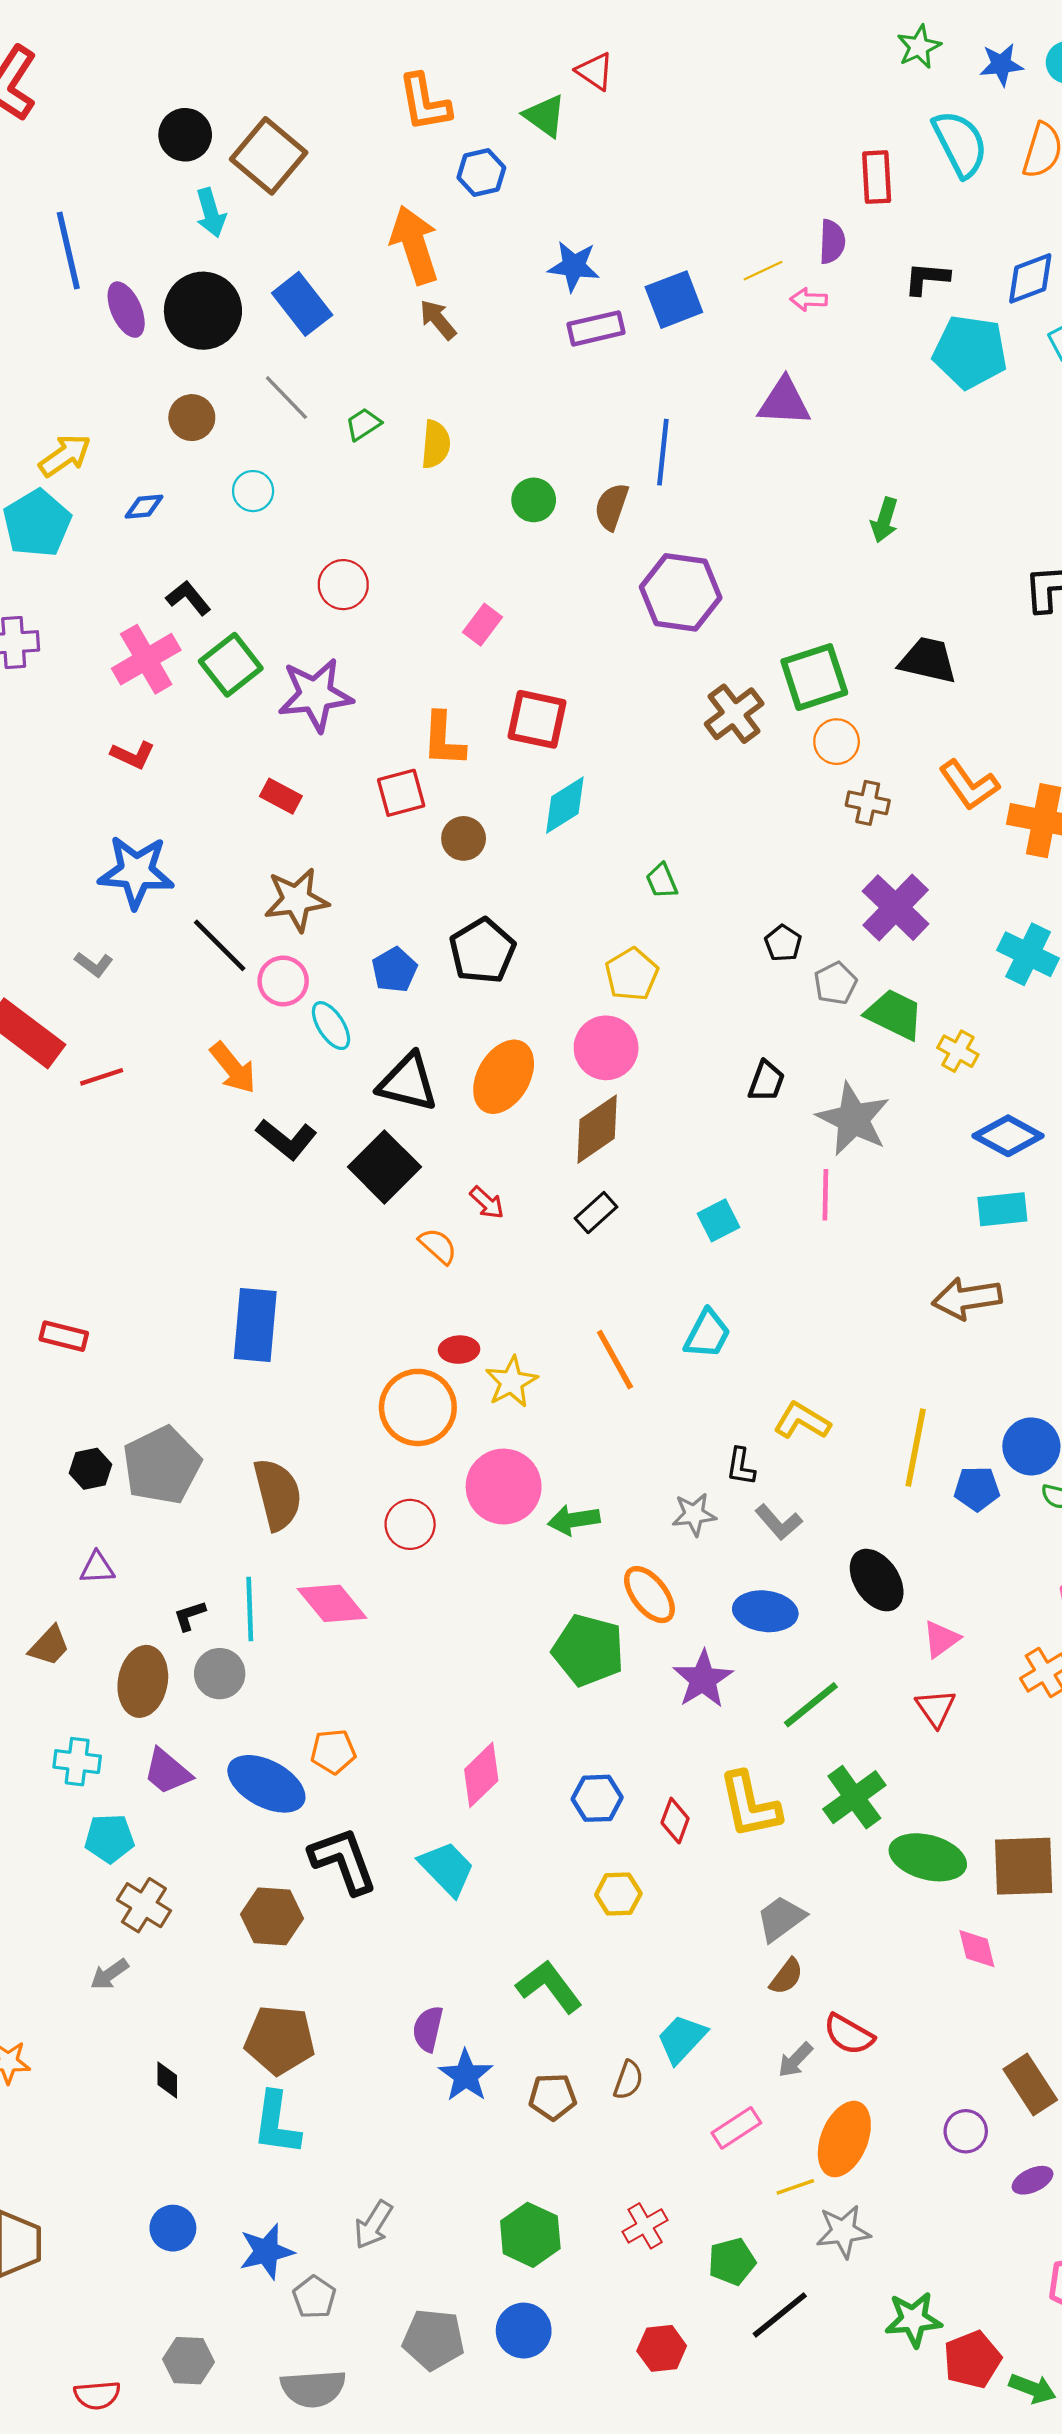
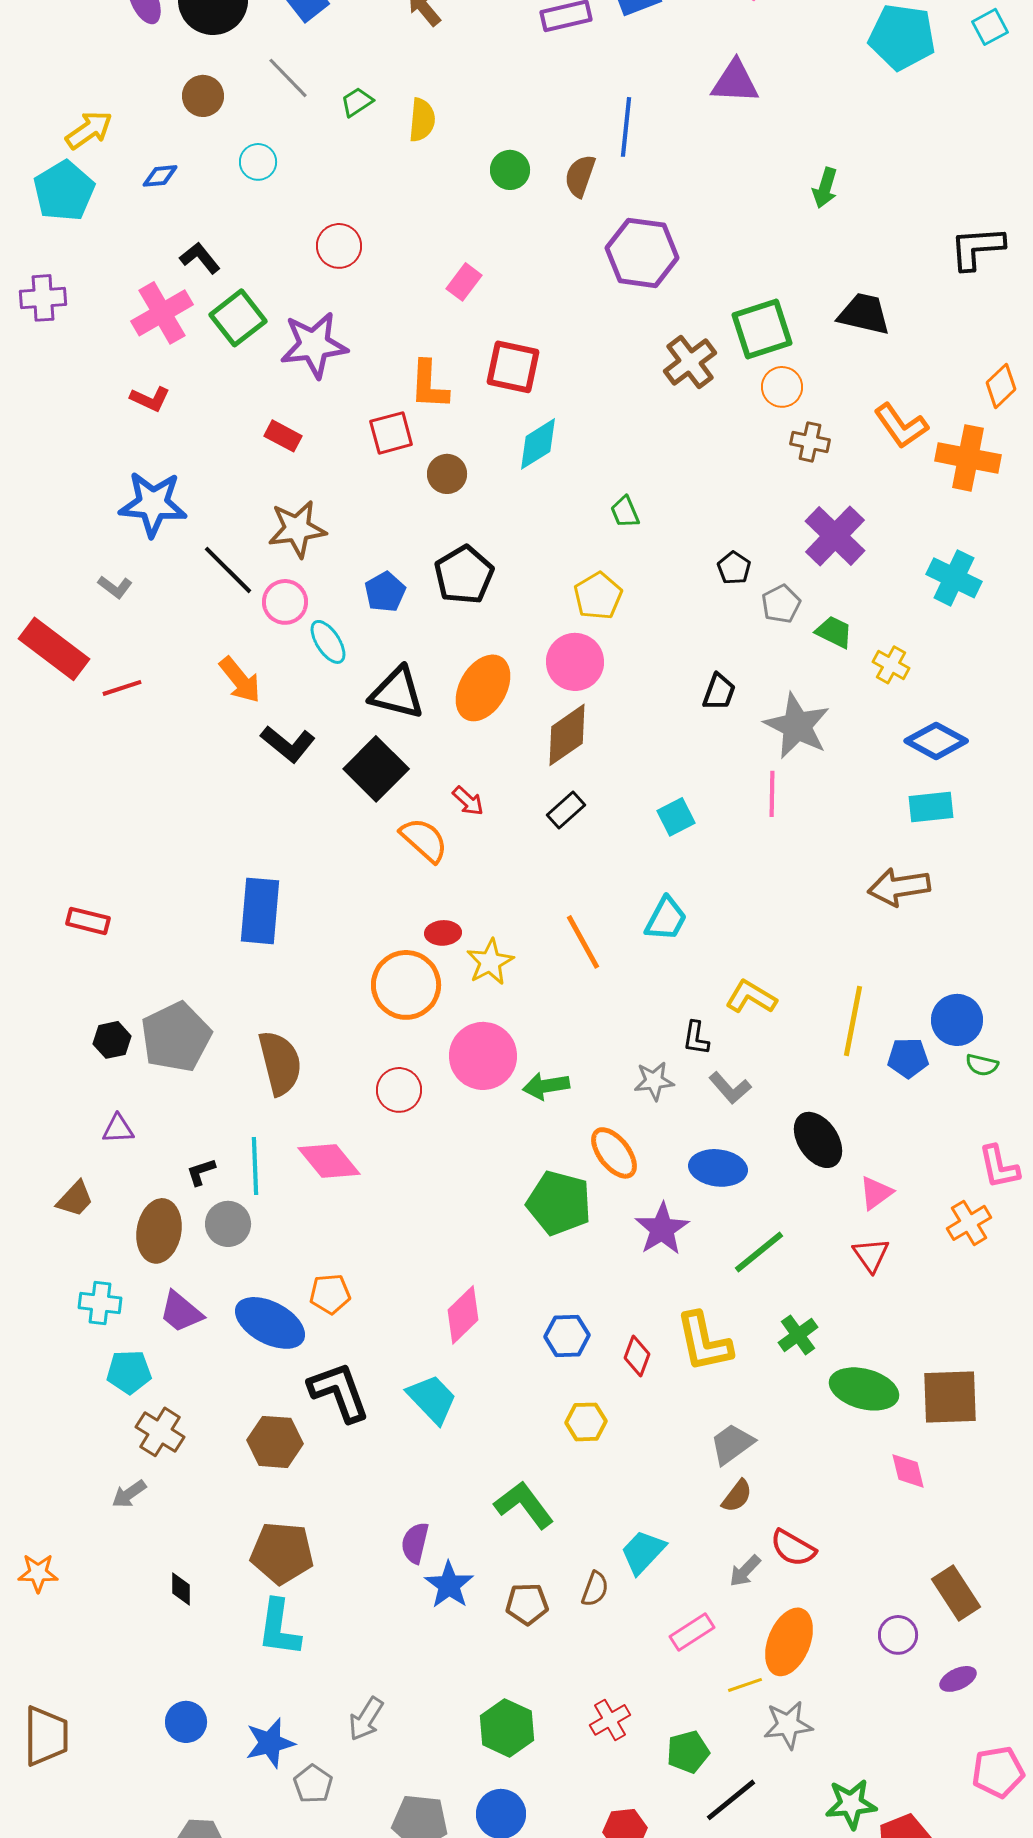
green trapezoid: (894, 1014) -> (834, 632), size x0.7
orange semicircle: (438, 1246) -> (424, 840), size x1.4
green cross: (854, 1797) -> (798, 1335), size x0.7

